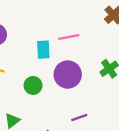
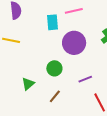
green circle: (33, 85) -> (54, 68), moved

